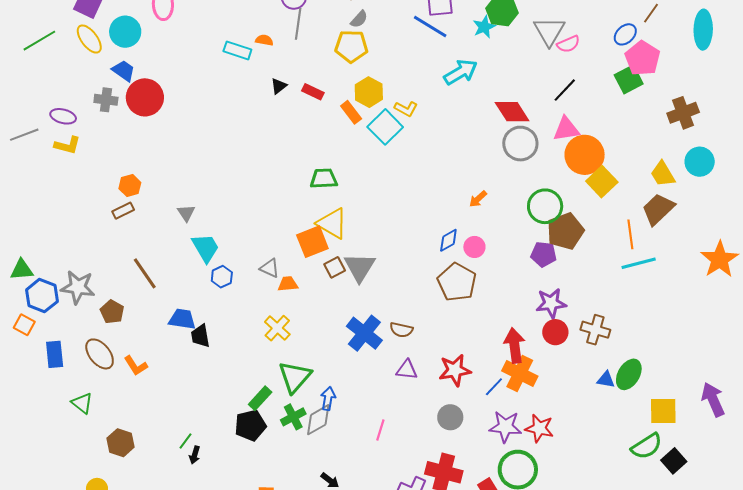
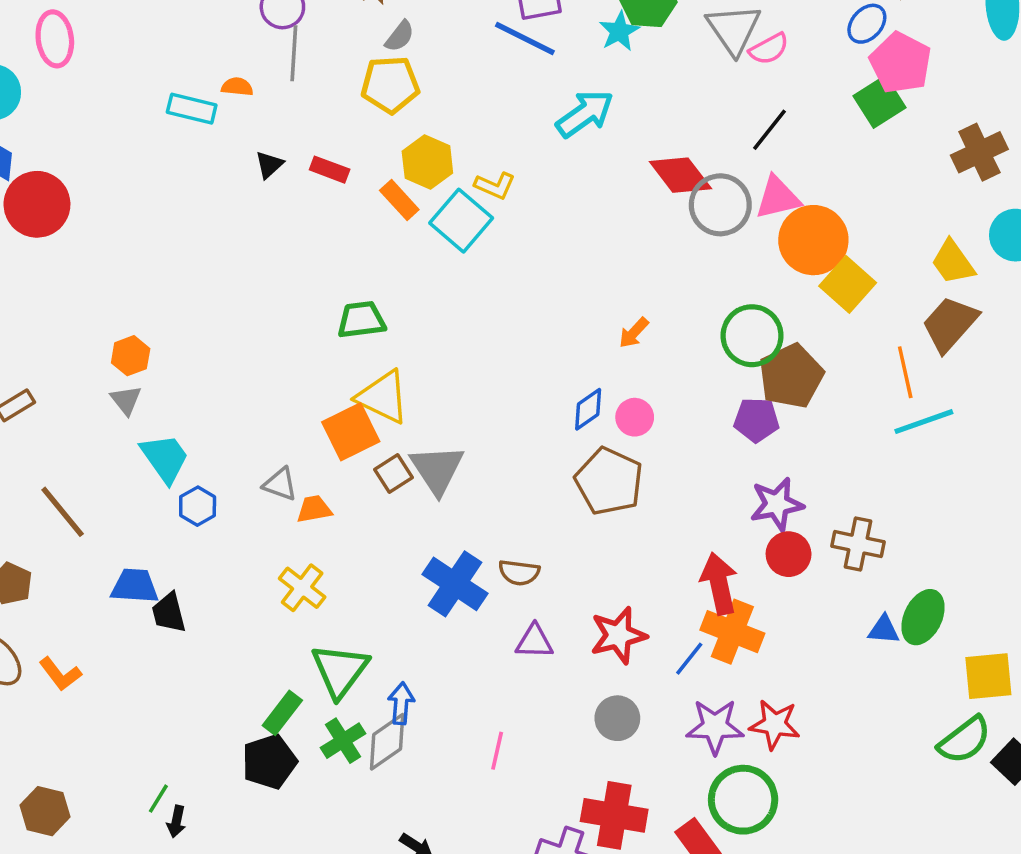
gray circle: (520, 144) -> (720, 205), moved
orange hexagon: (130, 186) -> (131, 356), moved

